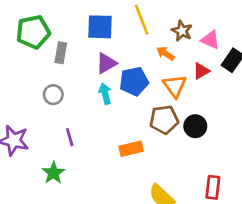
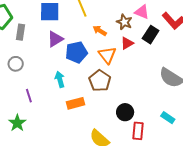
brown star: (182, 31) -> (124, 22), moved
pink triangle: (210, 40) -> (142, 12), moved
cyan arrow: (105, 94) -> (60, 79), moved
brown pentagon: (164, 120) -> (100, 81), turned -30
black circle: (195, 126) -> (125, 112), moved

